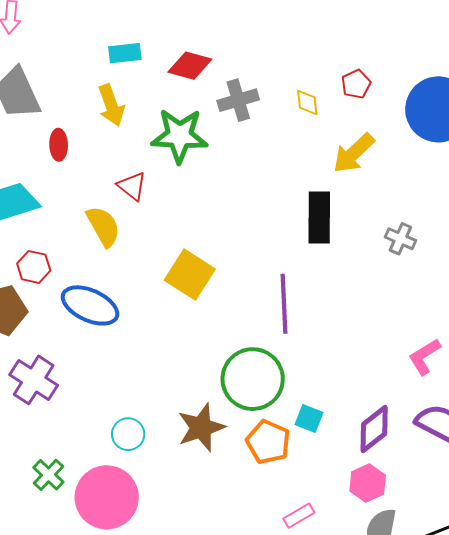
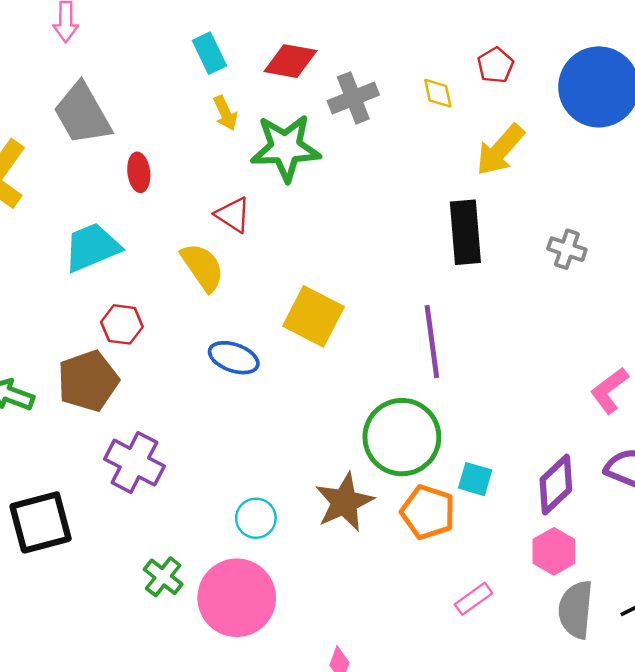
cyan rectangle: (125, 53) -> (209, 53), turned 76
yellow arrow: (111, 105) -> (225, 113), moved, size x0.7
blue ellipse: (90, 305) -> (234, 358), moved, size x0.7

